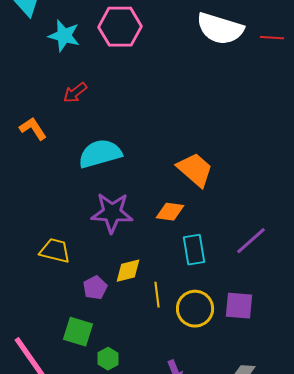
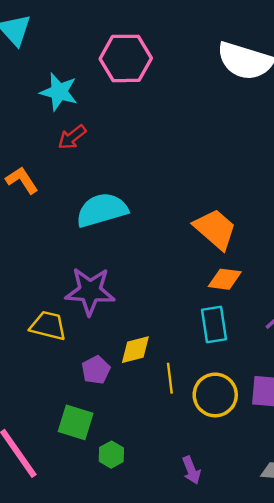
cyan star: (64, 36) -> (59, 92), moved
orange diamond: (170, 212) -> (225, 279), moved
purple star: (112, 213) -> (90, 291), moved

